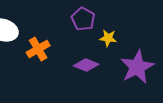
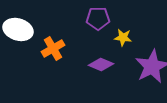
purple pentagon: (83, 19) -> (98, 18), turned -30

